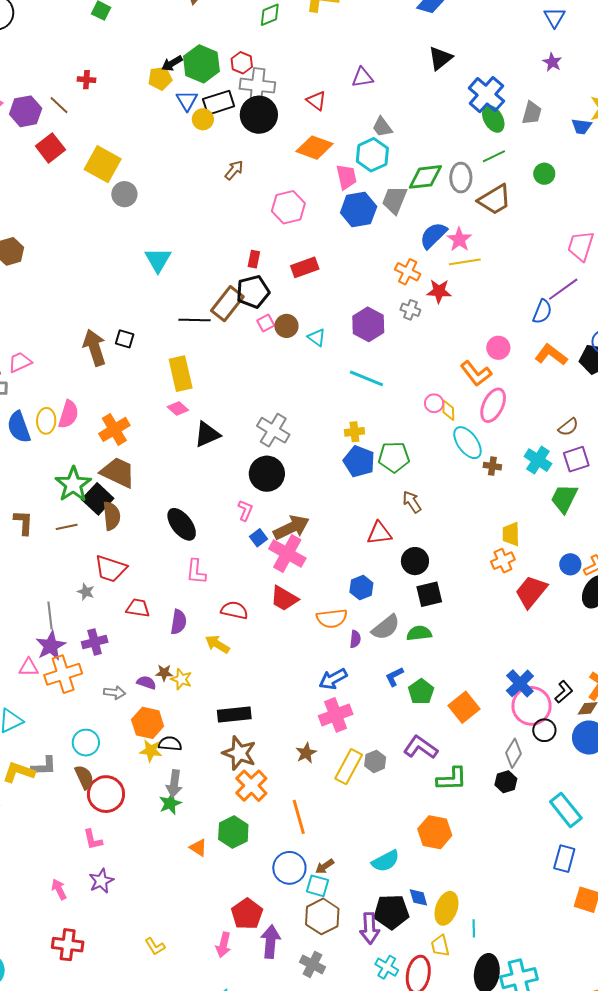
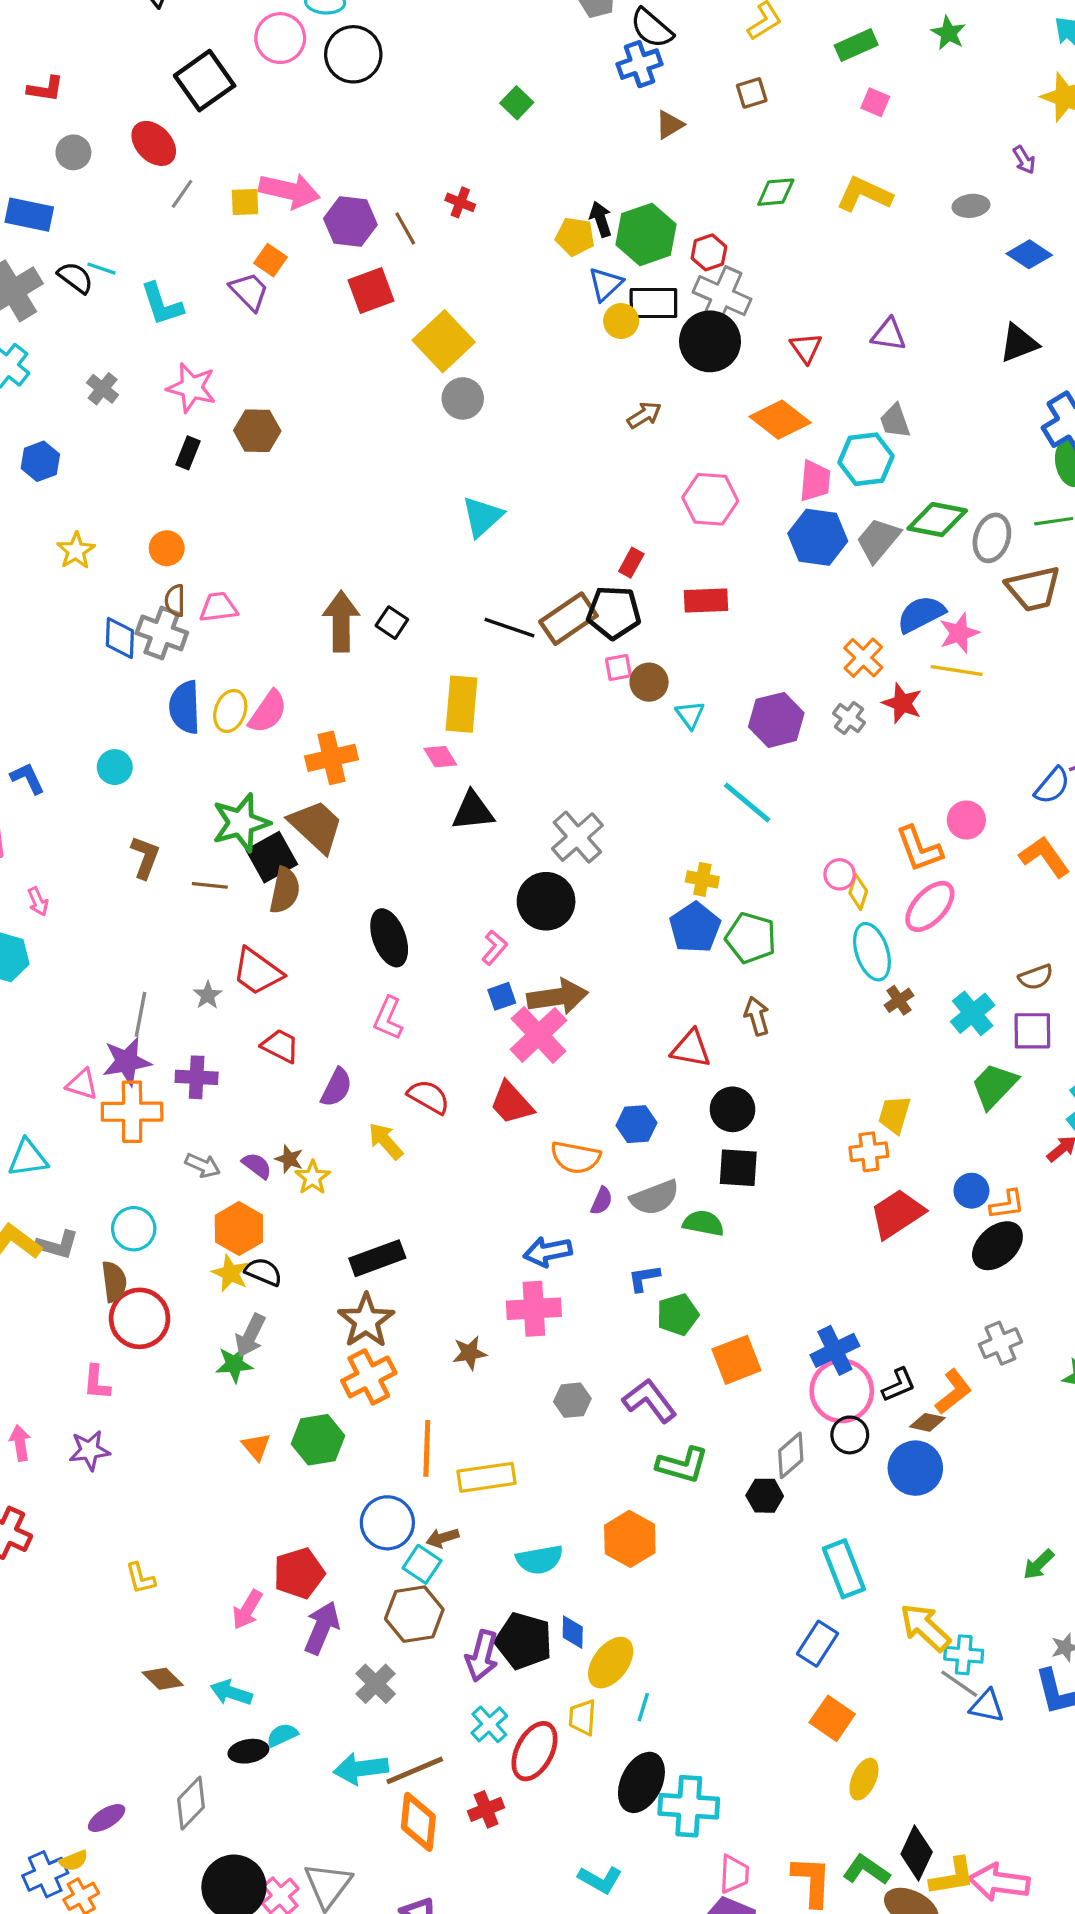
black arrow: (172, 63) -> (601, 219), turned 85
brown cross: (492, 466) -> (899, 1000), turned 30
black rectangle: (234, 714) -> (377, 1258), turned -32
yellow rectangle: (349, 767) -> (486, 1477), moved, turned 36

